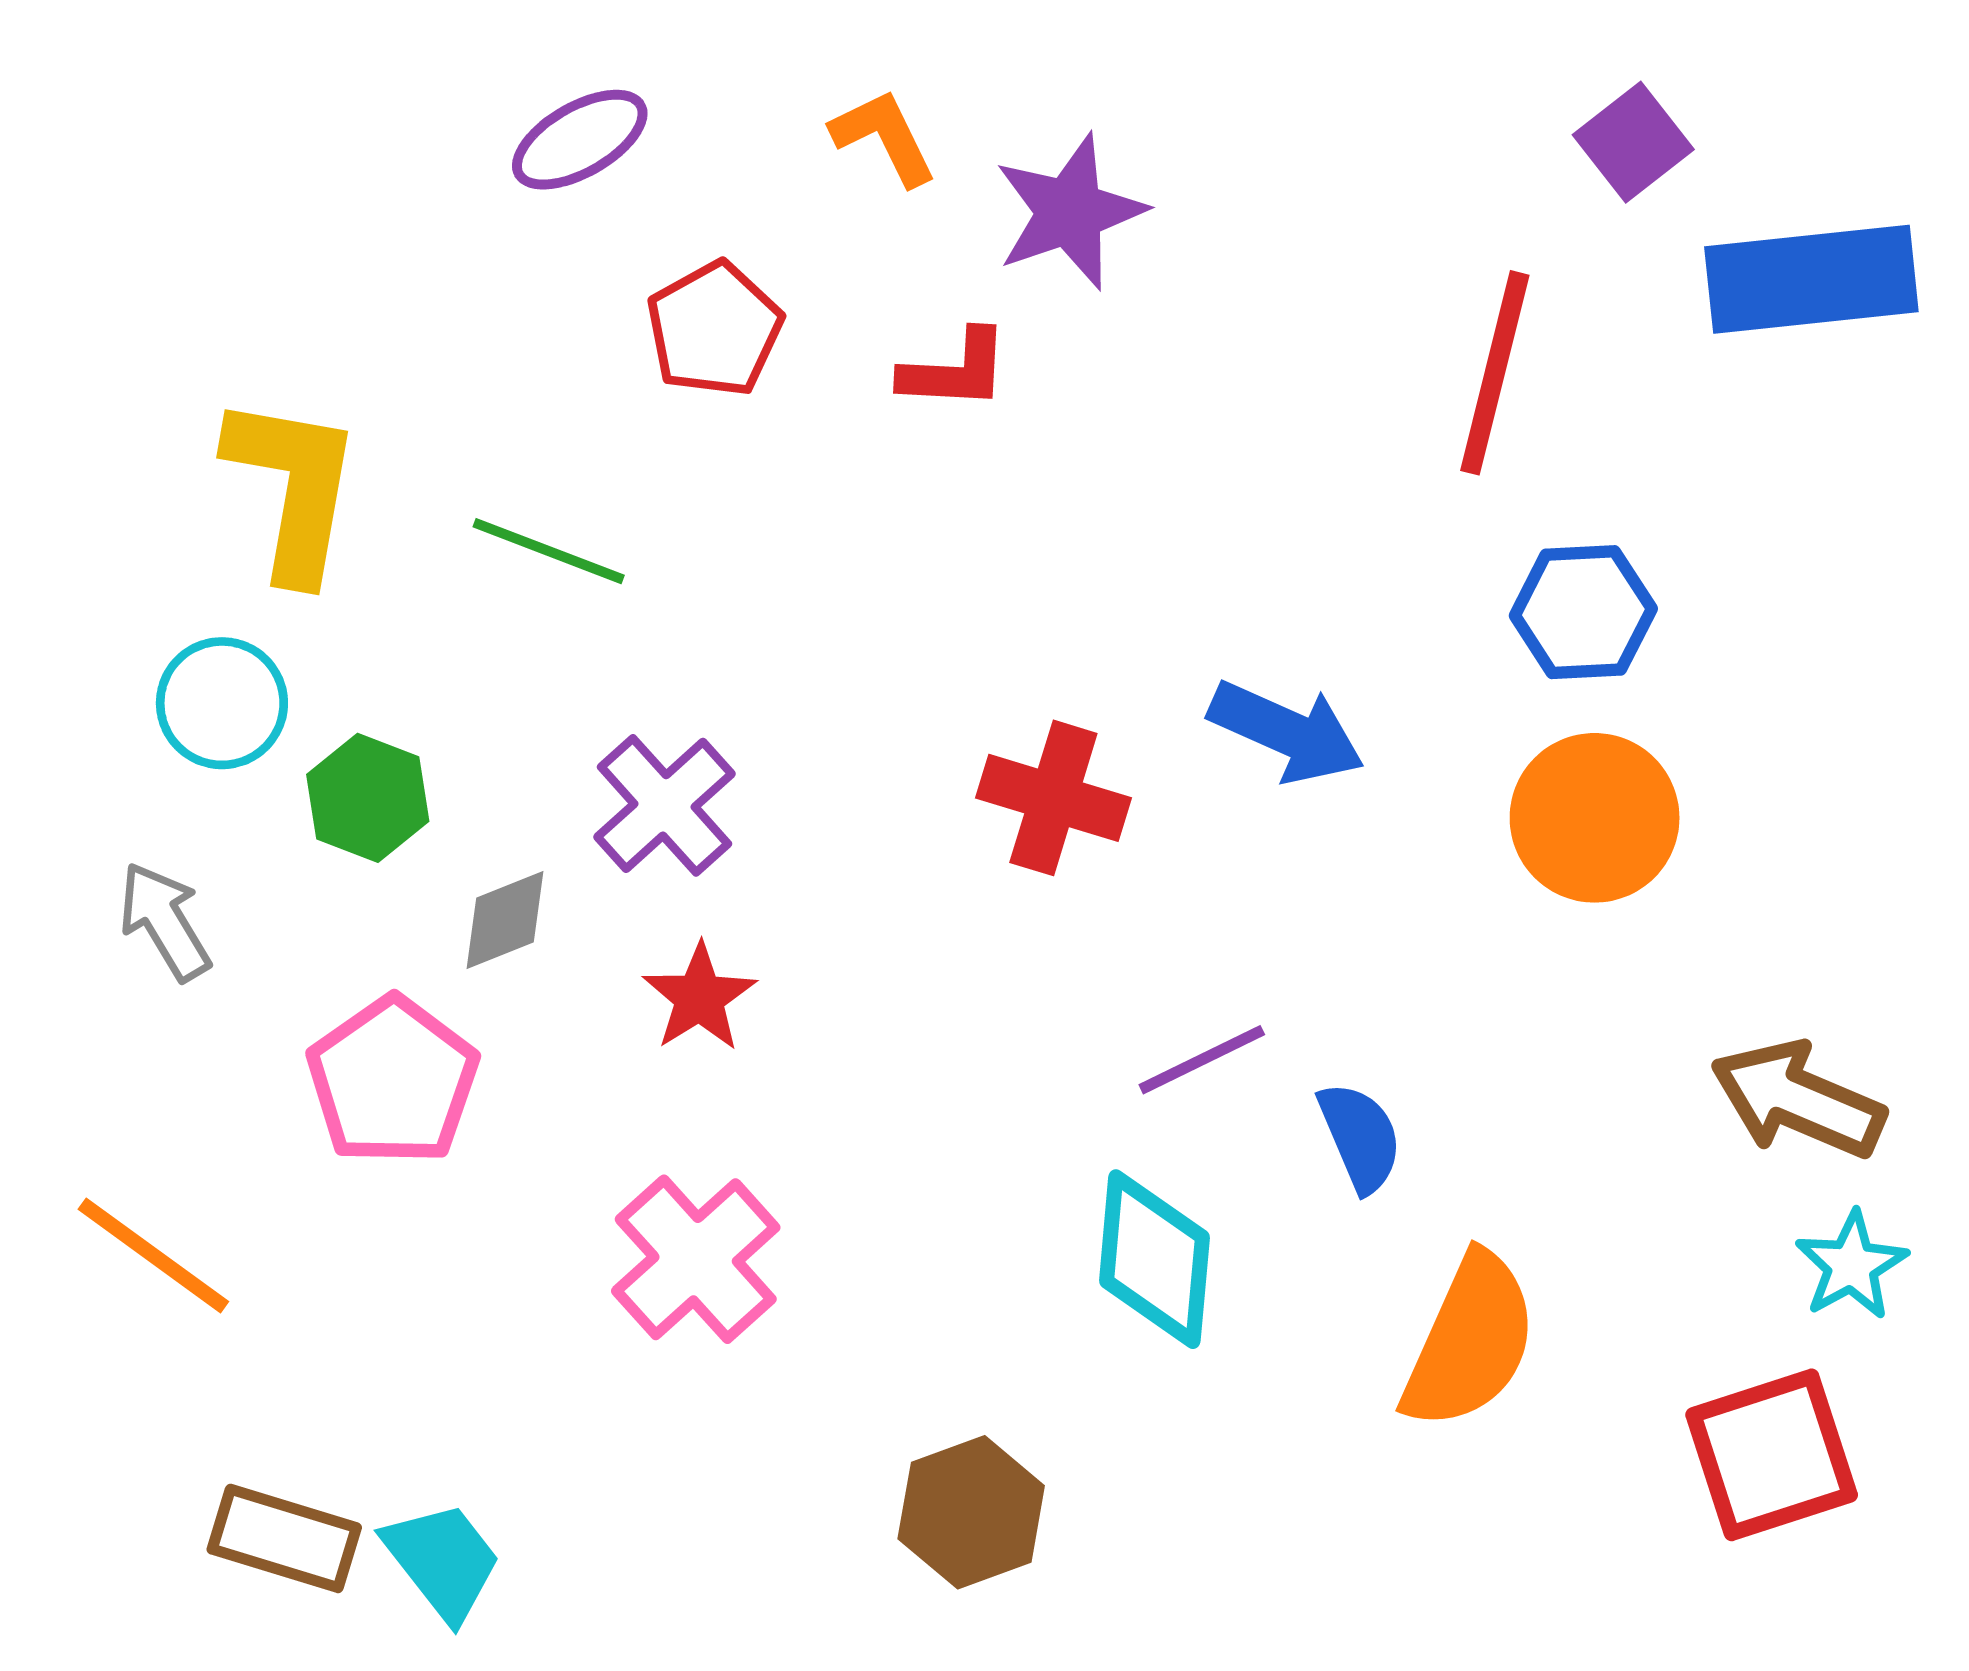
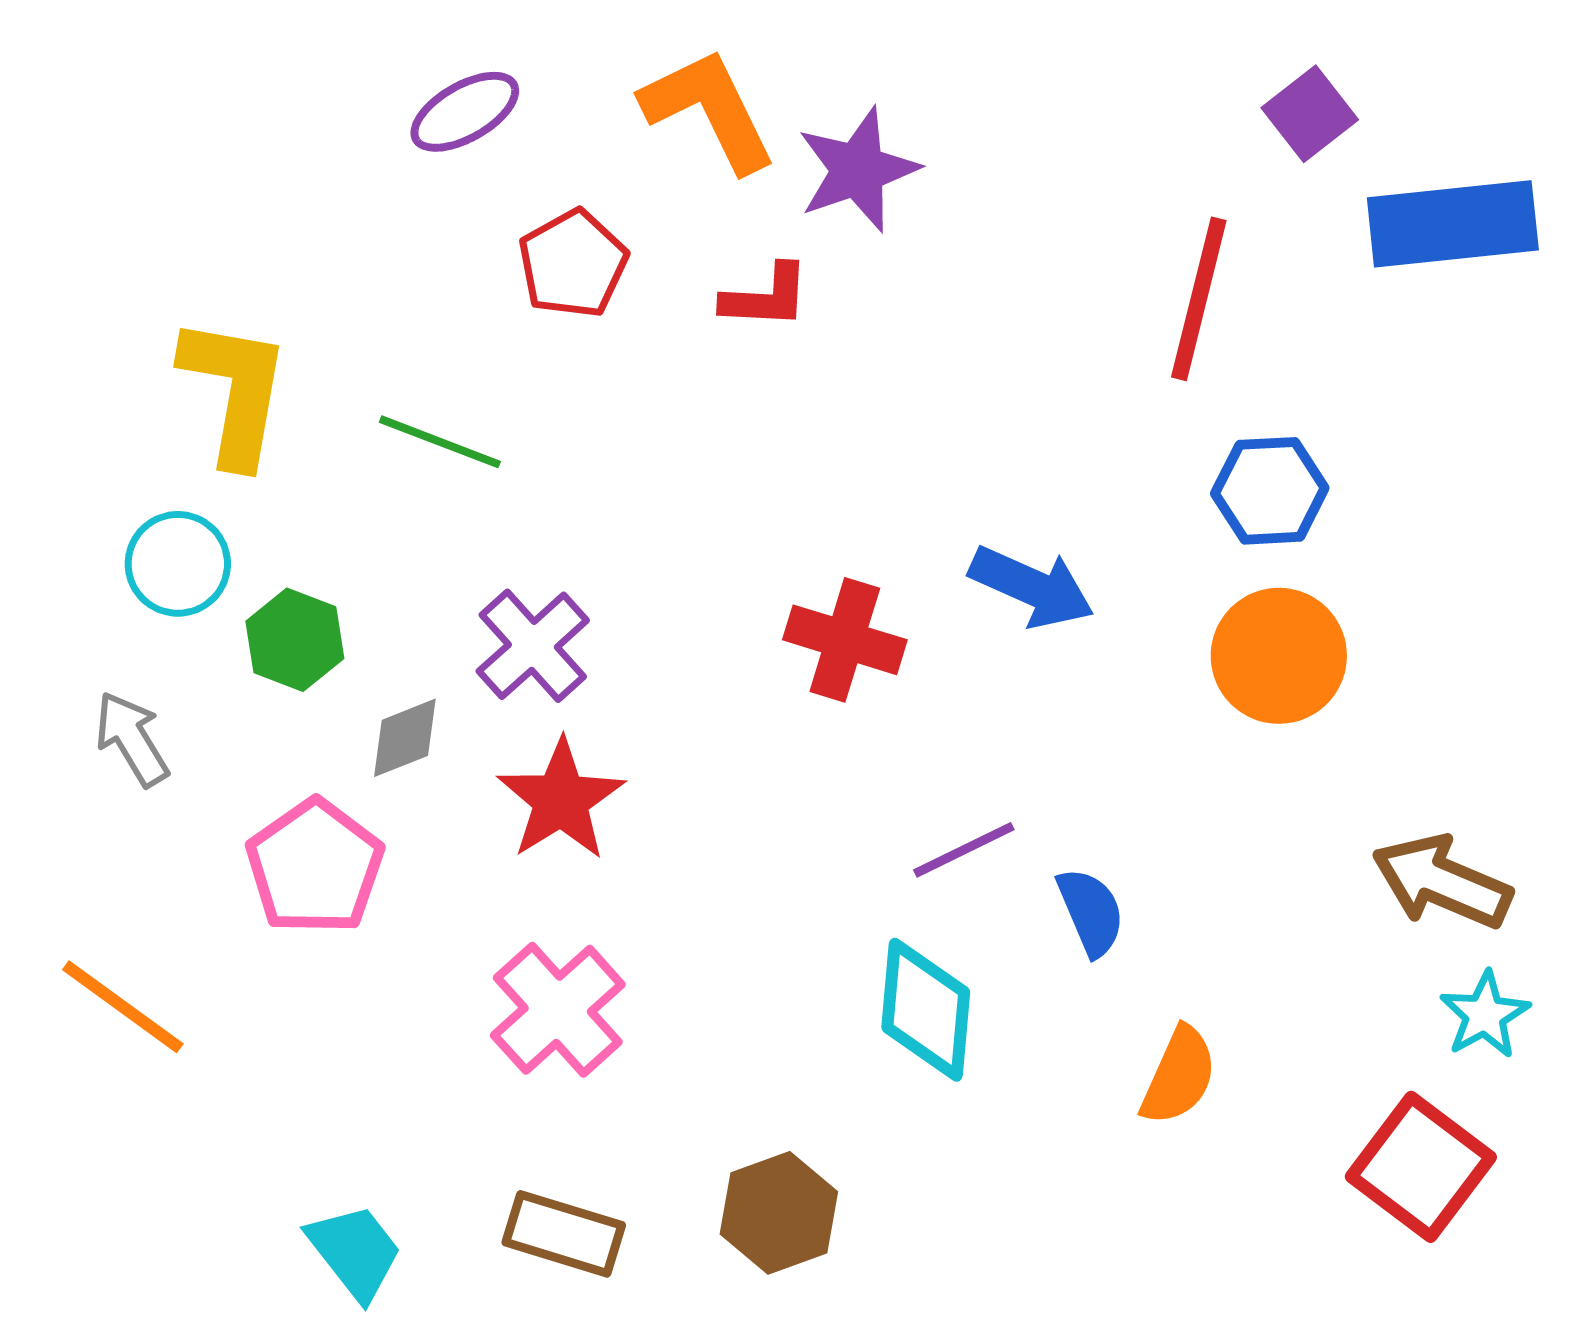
orange L-shape: (884, 137) -> (709, 110), size x1.6
red star: (699, 997) -> (561, 800), size x1.4
orange semicircle: (1470, 1341) -> (1179, 1076), size x0.7
red square: (1772, 1455) -> (1421, 1167), turned -35
brown rectangle: (284, 1538) -> (564, 1234), moved

